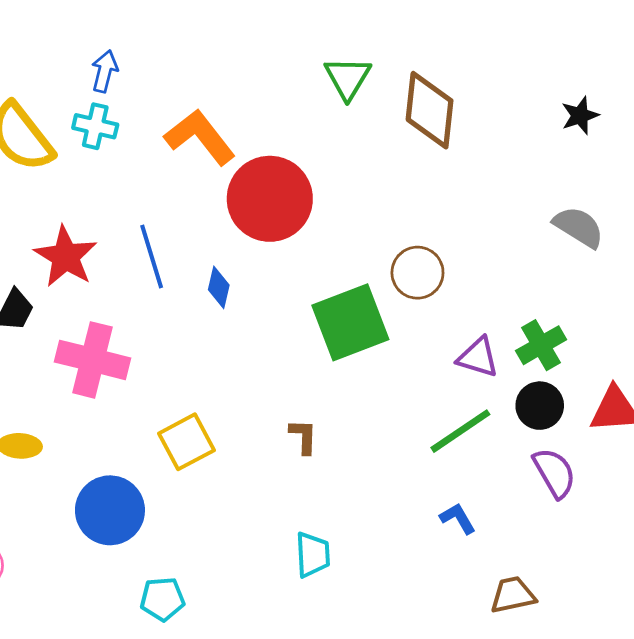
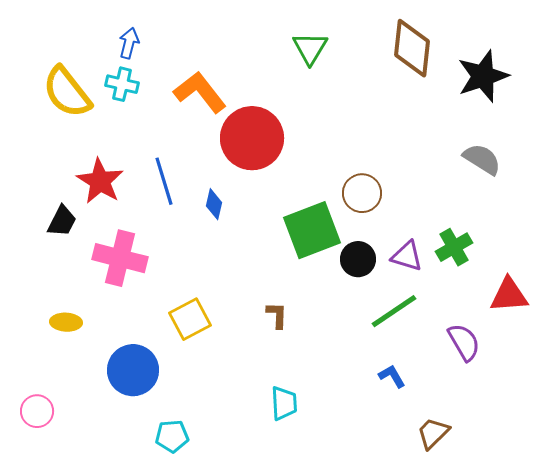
brown diamond: (430, 110) -> (412, 48), moved
black star: (580, 115) -> (483, 76), size x1.8
black circle: (540, 406) -> (358, 259), moved
brown trapezoid: (513, 595) -> (433, 433), turned -33

